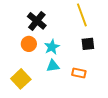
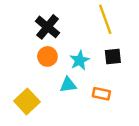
orange circle: (29, 44) -> (47, 56), moved
cyan star: (52, 47) -> (80, 60), moved

